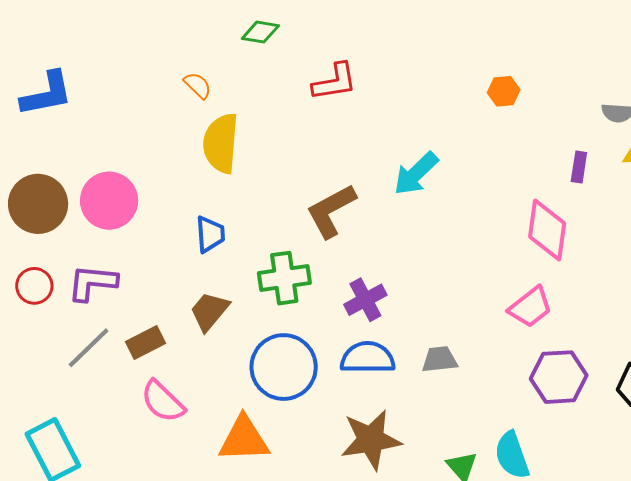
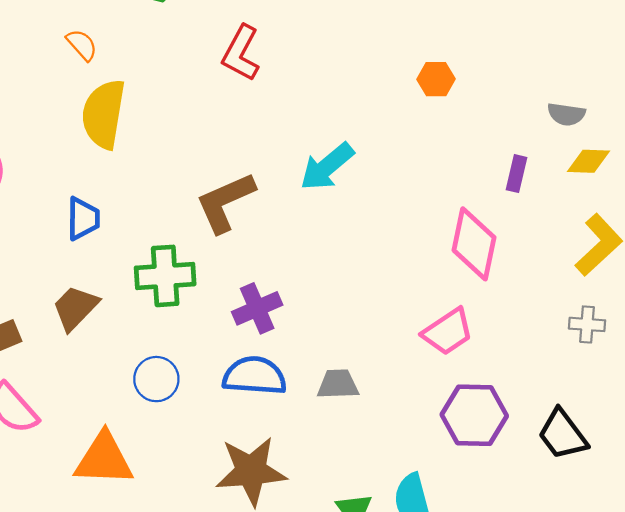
red L-shape: (335, 82) -> (241, 53), turned 123
blue circle: (284, 367) -> (156, 379), size x0.6

